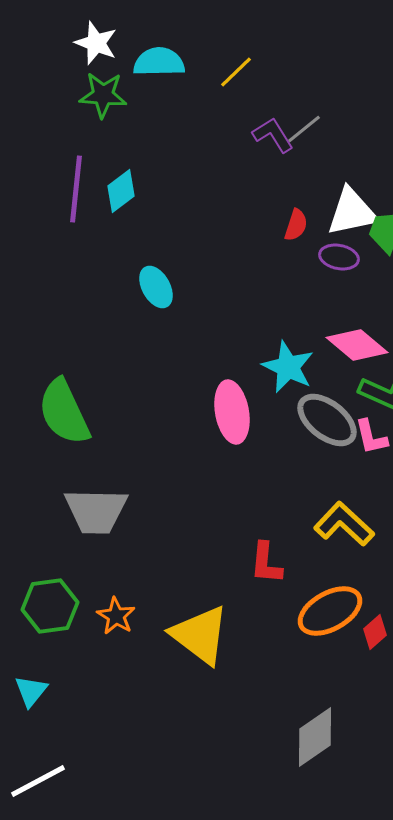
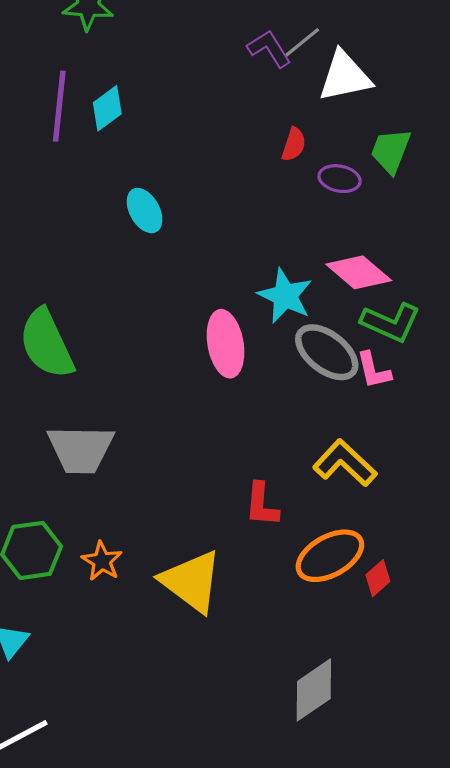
white triangle: (352, 212) -> (345, 76), moved

